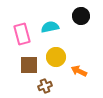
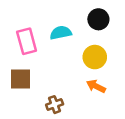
yellow circle: (56, 57) -> (95, 57), moved
brown square: (29, 65) -> (20, 79), moved

